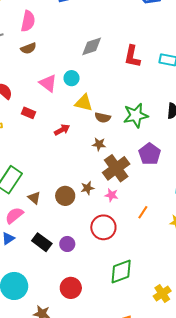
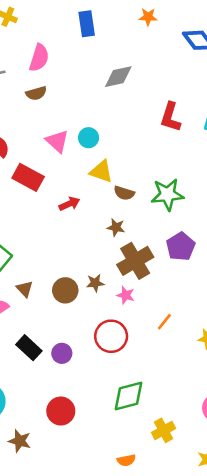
gray diamond: (92, 46) -> (118, 77), moved
red rectangle: (29, 113) -> (28, 177), size x1.6
yellow cross: (162, 293) -> (164, 430), moved

